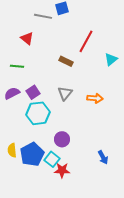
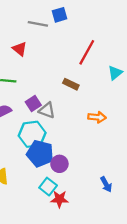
brown rectangle: (66, 61) -> (71, 84), moved
purple square: (33, 92) -> (33, 104), moved
gray triangle: (65, 93) -> (47, 110), moved, turned -49
blue pentagon: (32, 154) -> (40, 154), moved, turned -30

